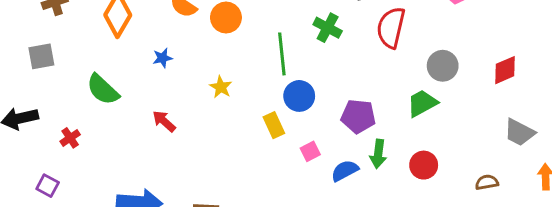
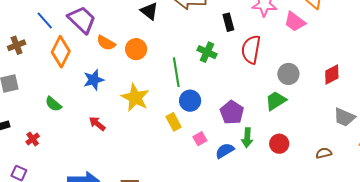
blue star: (163, 58) -> (94, 80), size x1.5
yellow star: (221, 87) -> (135, 98), size x1.8
green semicircle: (103, 90) -> (53, 104), size x0.7
purple pentagon: (358, 116) -> (232, 112), turned 30

